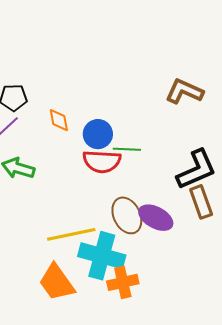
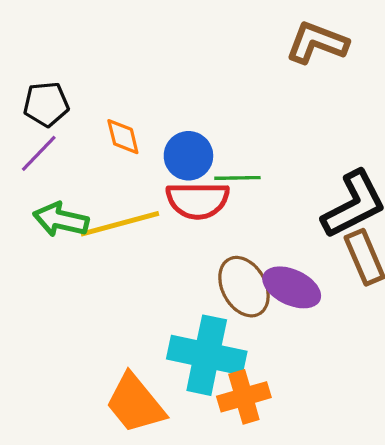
brown L-shape: (184, 91) -> (317, 43), moved
yellow line: (71, 234) -> (120, 224), moved

